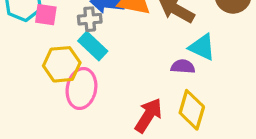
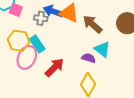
cyan rectangle: (93, 46) -> (37, 44), moved
red arrow: (148, 115) -> (54, 67), moved

